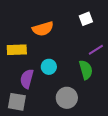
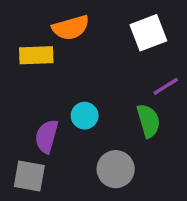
white square: (86, 19) -> (148, 33), size x1.5
orange semicircle: (43, 29) -> (71, 28), moved
yellow rectangle: (17, 50) -> (36, 55), moved

